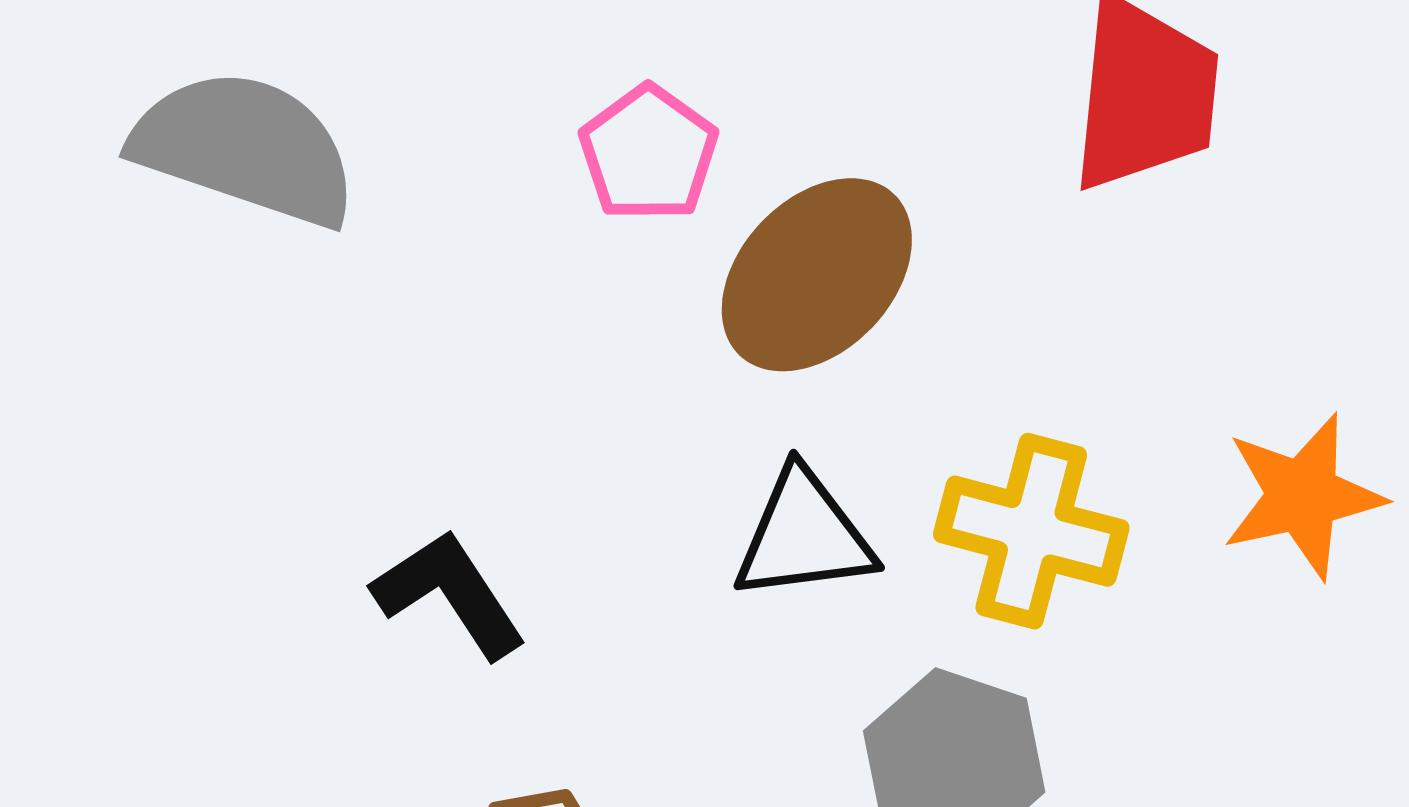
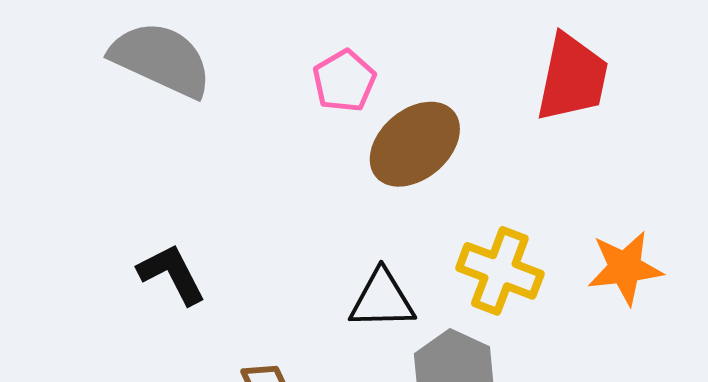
black triangle: (804, 536) -> (382, 300), moved
black L-shape: (450, 594) -> (172, 274), moved

